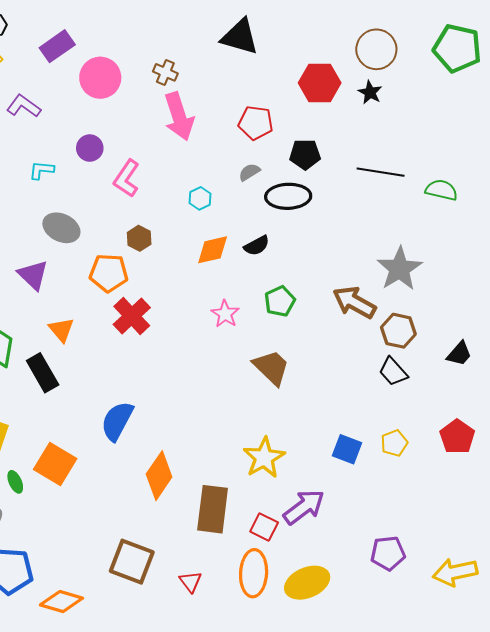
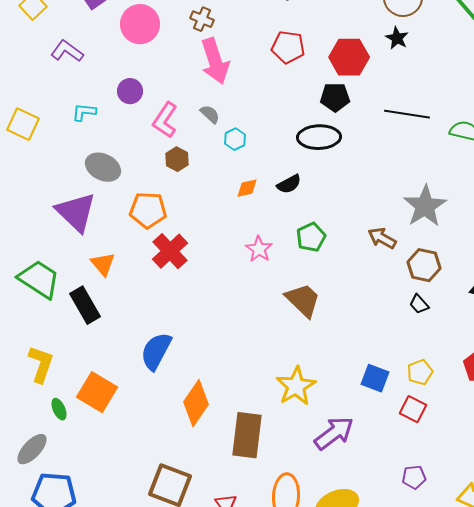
red hexagon: (320, 83) -> (349, 57), moved
red pentagon: (256, 123) -> (288, 47), moved
gray semicircle: (249, 172) -> (210, 114), moved, turned 75
brown hexagon: (139, 238) -> (177, 159), moved
orange diamond: (213, 250) -> (247, 188), size x0.7
purple triangle: (33, 275) -> (76, 212), size x1.4
brown arrow: (354, 302) -> (382, 238), size x0.7
black trapezoid: (393, 372) -> (419, 304), size x0.7
red square: (264, 527) -> (413, 409), moved
purple pentagon: (388, 553) -> (414, 477), size x0.7

